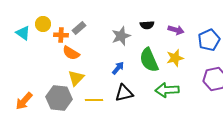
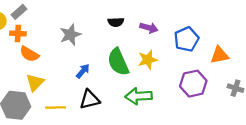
gray rectangle: (79, 28) -> (19, 12), moved
gray star: (121, 36) -> (70, 35), moved

